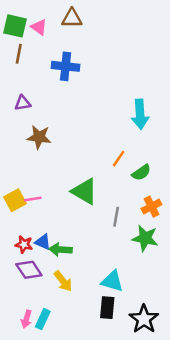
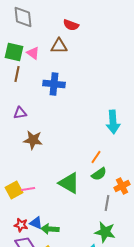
green semicircle: (141, 172) -> (99, 174), moved
orange cross: (151, 207) -> (122, 186), moved
gray line: (116, 217) -> (107, 203), moved
green star: (145, 238) -> (105, 232), moved

